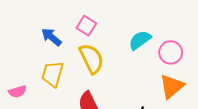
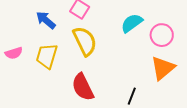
pink semicircle: (17, 92) -> (14, 53), moved

